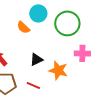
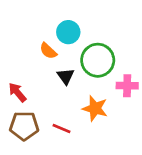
green circle: (67, 23) -> (98, 60), moved
black triangle: (36, 59) -> (66, 76), moved, turned -40

